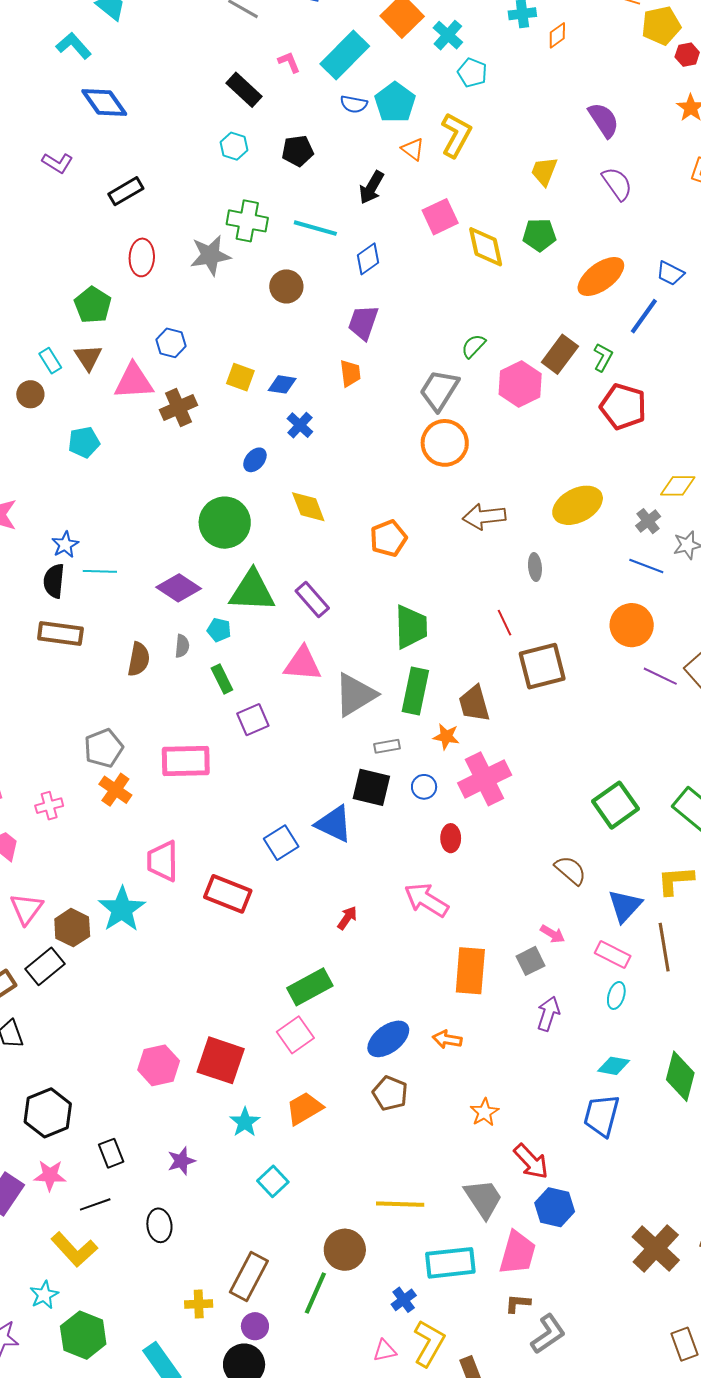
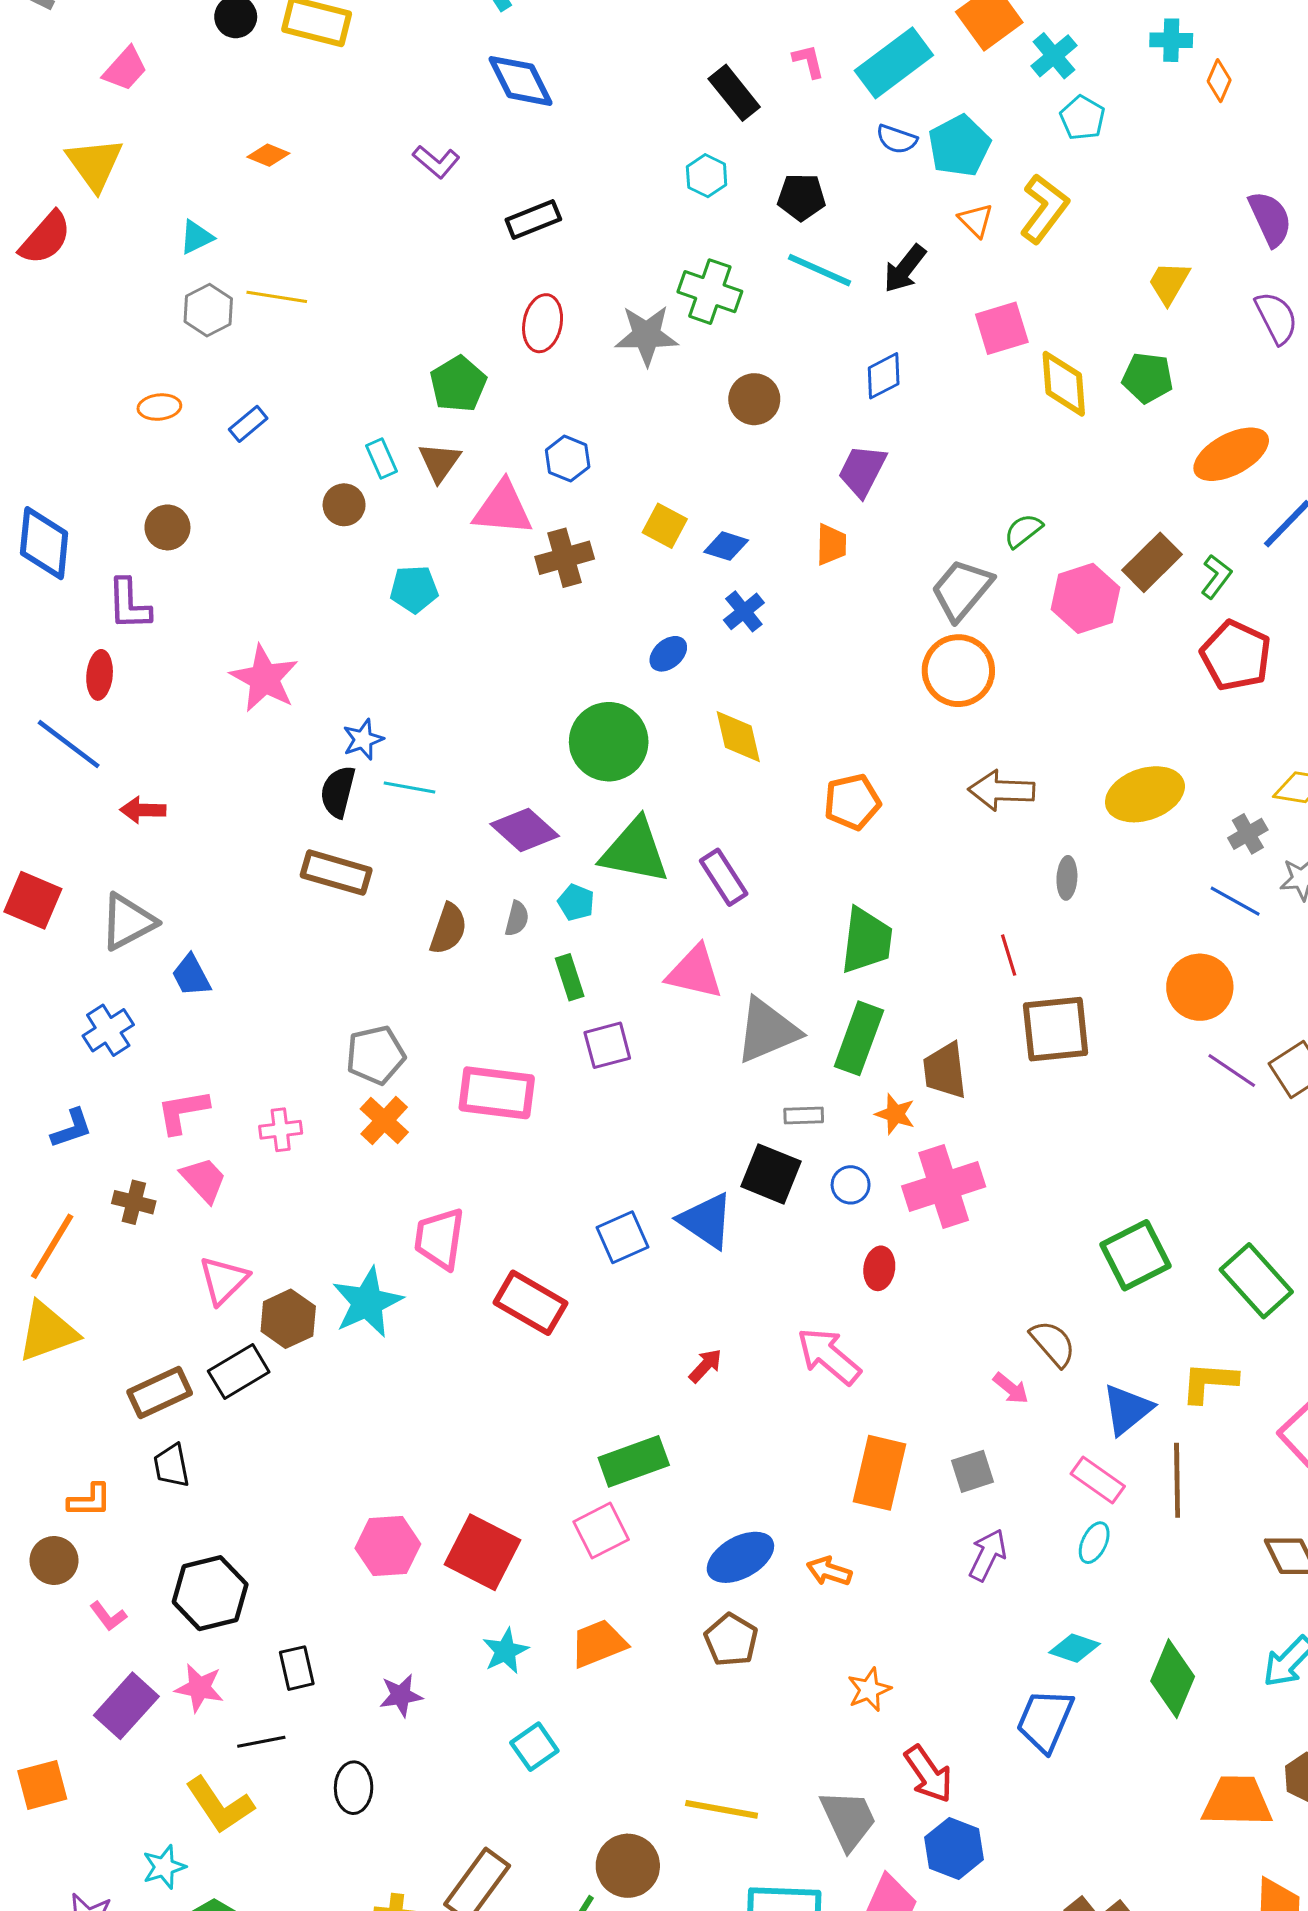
orange diamond: (557, 35) -> (1219, 81), turned -40
cyan line: (315, 228) -> (819, 270), moved
pink arrow: (553, 934) -> (1011, 1388), moved

